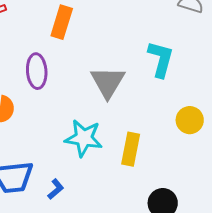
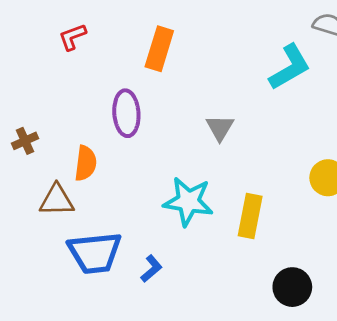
cyan L-shape: (161, 59) -> (290, 67), moved, turned 45
gray triangle: (108, 82) -> (220, 128), size x0.6

